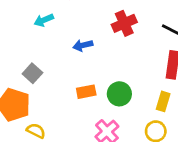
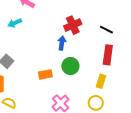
blue arrow: (83, 45) -> (62, 43), moved, turned 112
green circle: (119, 94) -> (70, 66), moved

